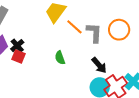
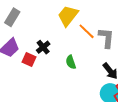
black cross: (17, 46) -> (43, 47), moved

